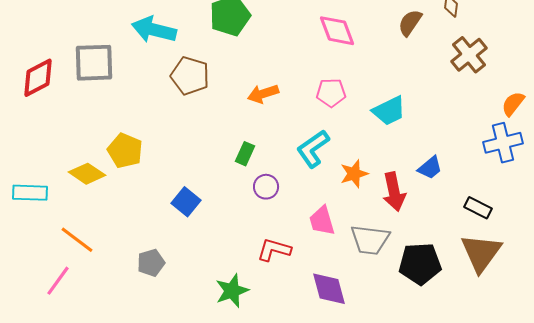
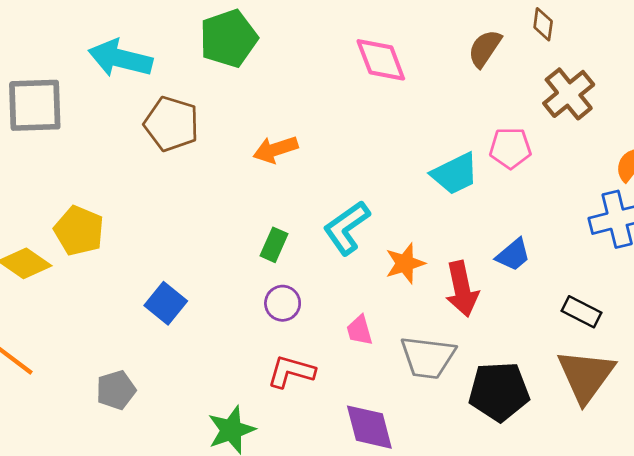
pink pentagon: (331, 93) -> (510, 148), moved
green rectangle: (245, 154) -> (274, 245), moved
purple circle: (266, 187) -> (283, 303), moved
pink trapezoid: (322, 221) -> (359, 330), size x0.7

